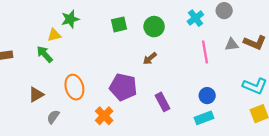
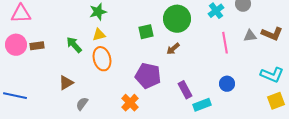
green square: (119, 24) -> (146, 32), moved
green circle: (154, 27) -> (177, 19), size x1.4
yellow triangle: (54, 35) -> (99, 35), moved
orange ellipse: (74, 87) -> (102, 59), moved
cyan rectangle: (204, 118) -> (202, 105), moved

